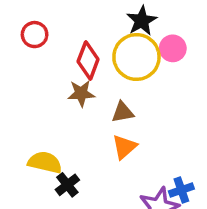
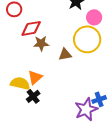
yellow circle: (136, 57) -> (87, 39), moved
red diamond: (88, 60) -> (31, 28), moved, turned 60
orange triangle: (124, 147) -> (35, 77), moved

